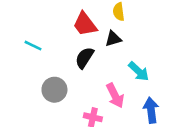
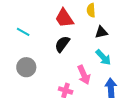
black triangle: (113, 39) -> (101, 32), moved
gray circle: (54, 90) -> (26, 67), moved

